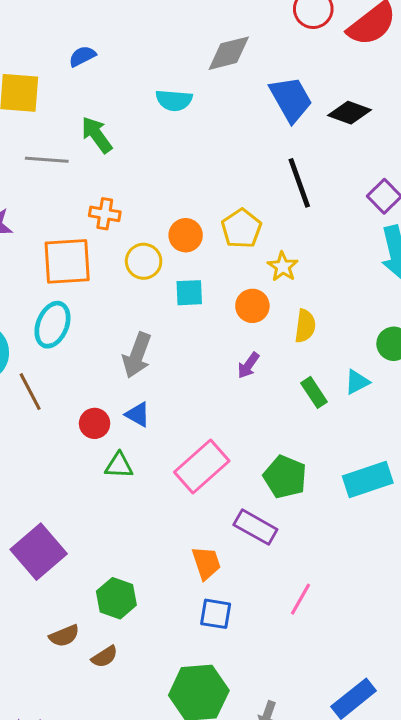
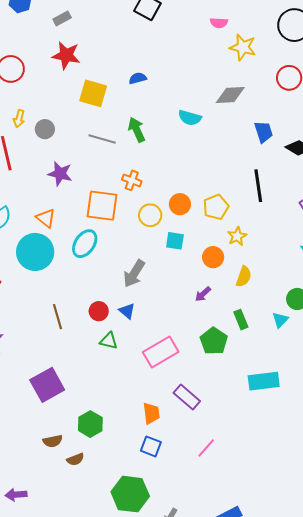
blue trapezoid: (291, 99) -> (264, 132), size x0.7
cyan triangle: (357, 382) -> (280, 320), moved, turned -30
brown line: (30, 392) -> (58, 317), moved
green pentagon: (285, 477) -> (214, 341), moved

